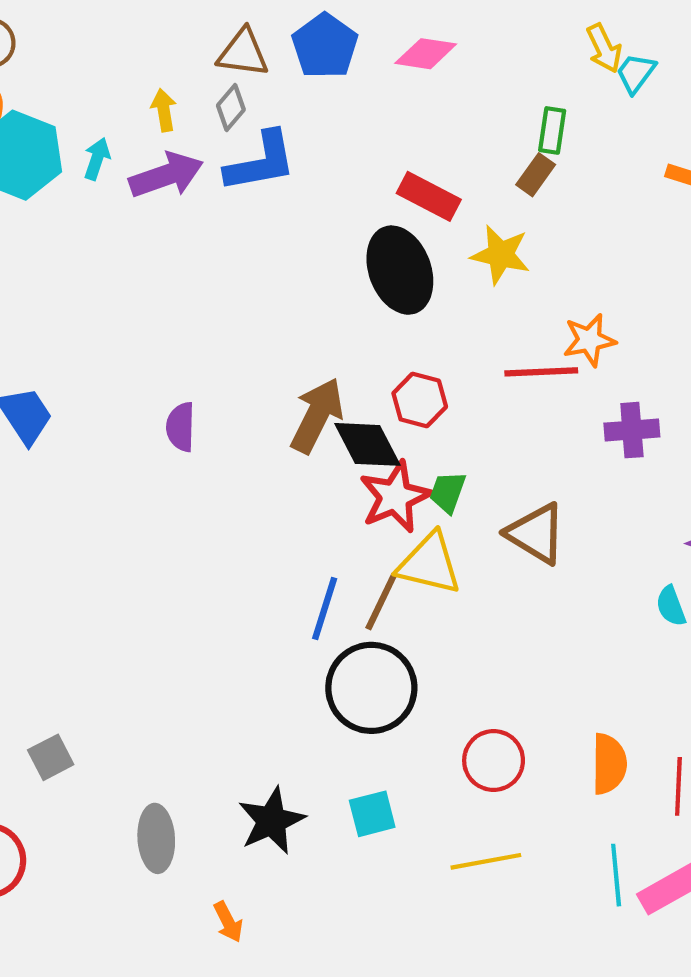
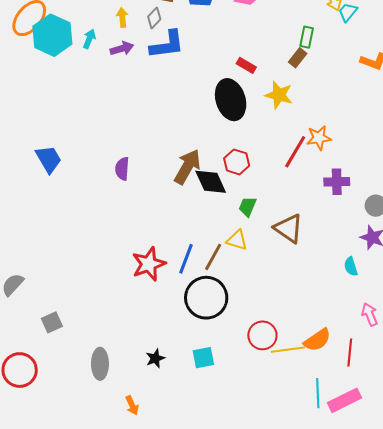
purple arrow: (166, 175) -> (122, 48), size x0.7
red rectangle: (429, 196) -> (246, 65), size x0.7
red line: (541, 372) -> (295, 152), turned -60
red star: (395, 497) -> (149, 264), moved
yellow triangle: (429, 564) -> (237, 240), size x0.7
orange semicircle: (609, 764) -> (317, 340), turned 52
black star: (272, 821) -> (155, 358), size x0.6
yellow line: (486, 861) -> (288, 350), moved

